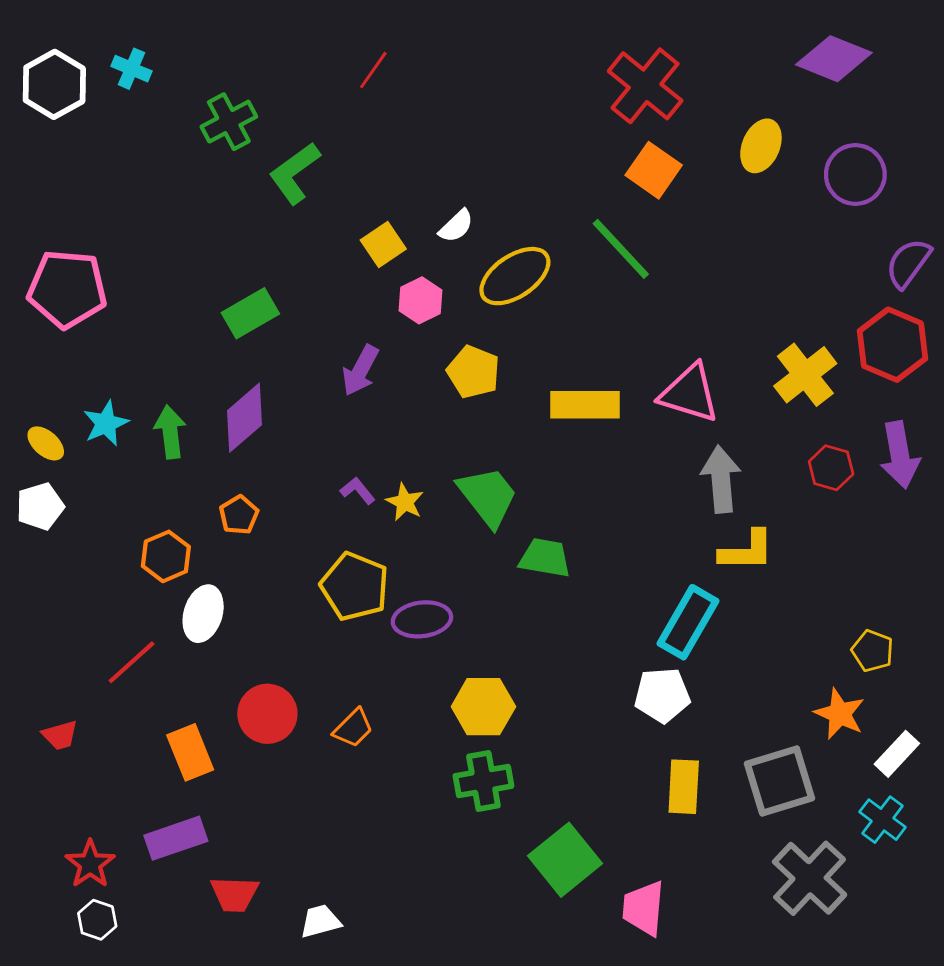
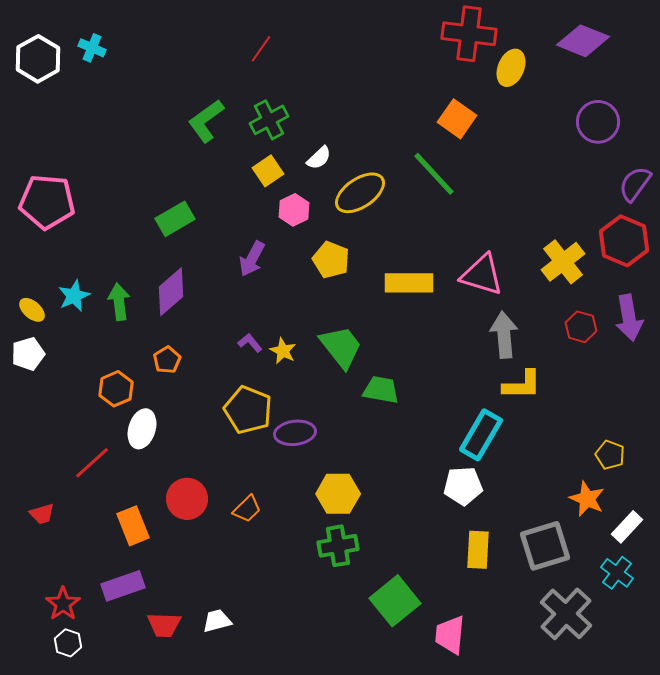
red cross: (645, 86) -> (469, 34), moved, turned -32
green cross: (229, 122) -> (269, 120), moved
yellow ellipse: (761, 146) -> (511, 68), moved
white trapezoid: (320, 921) -> (217, 621), moved

